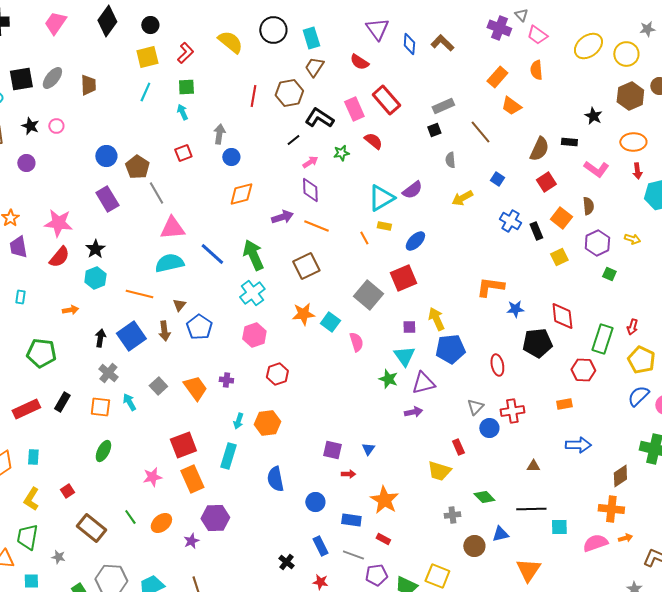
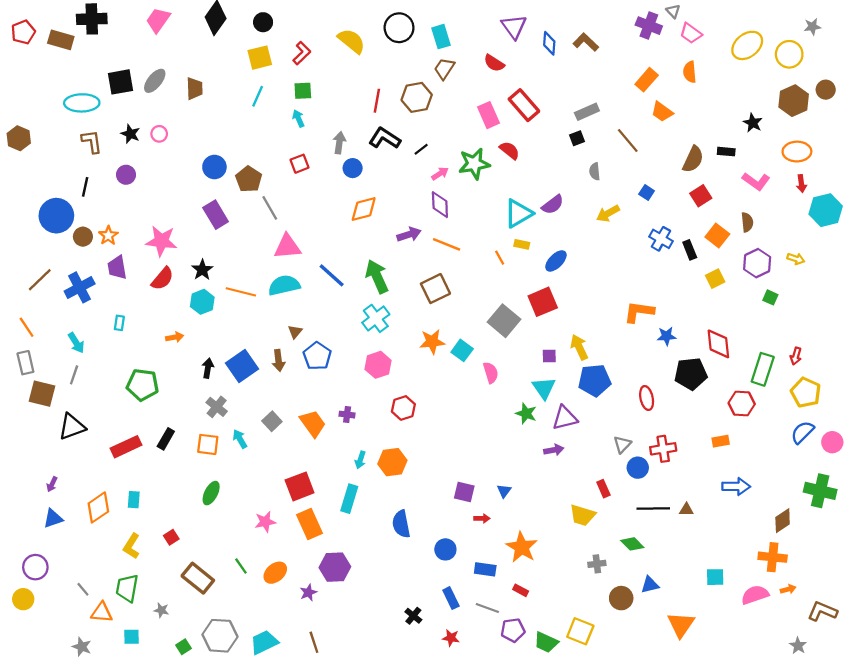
black L-shape: (319, 118) -> (385, 138), moved
green star: (341, 153) -> (474, 164), size x1.8
orange line: (139, 294) -> (241, 292), moved
black line: (531, 509) -> (653, 509), moved

